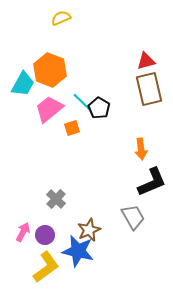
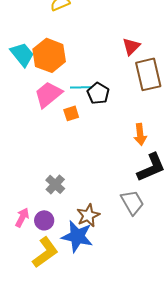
red triangle: (146, 61) -> (131, 46), moved, turned -30
cyan trapezoid: (23, 84) -> (22, 54), moved, turned -68
cyan line: (82, 102) -> (81, 87), turned -45

